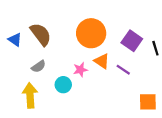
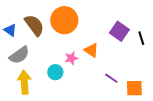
orange circle: (91, 33) -> (64, 20), moved
gray semicircle: (39, 66) -> (19, 55), moved, size x1.5
purple line: (123, 70) -> (111, 78), moved

